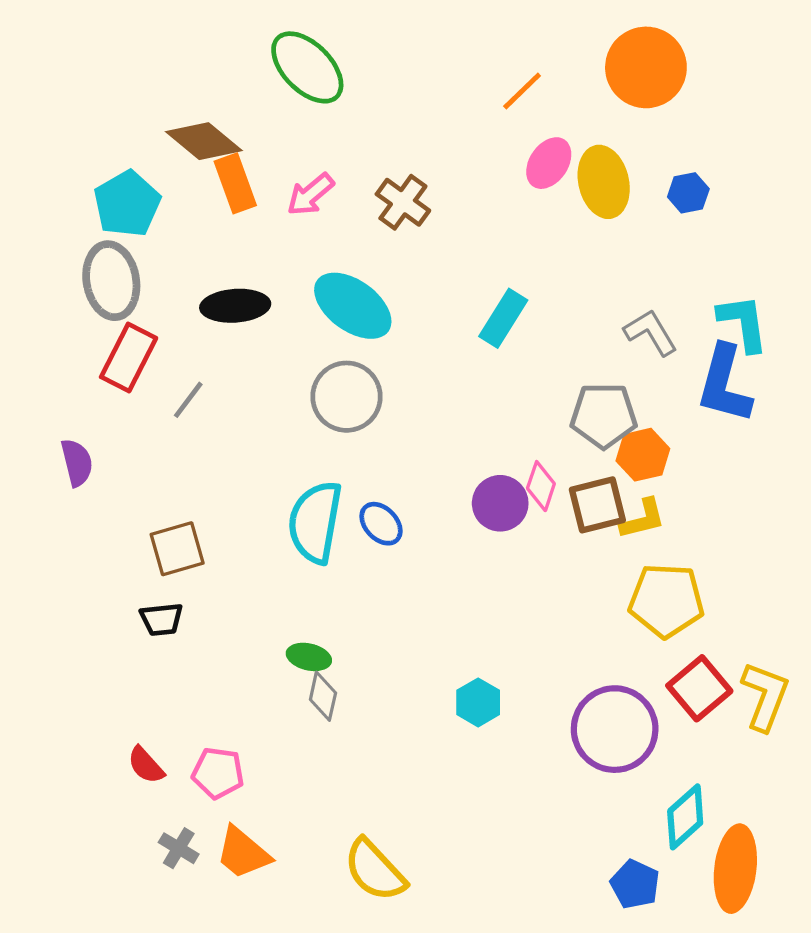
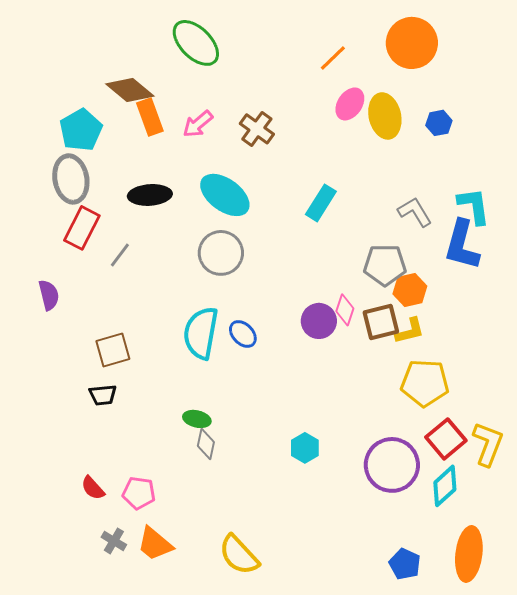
cyan diamond: (685, 817) -> (445, 486), moved

